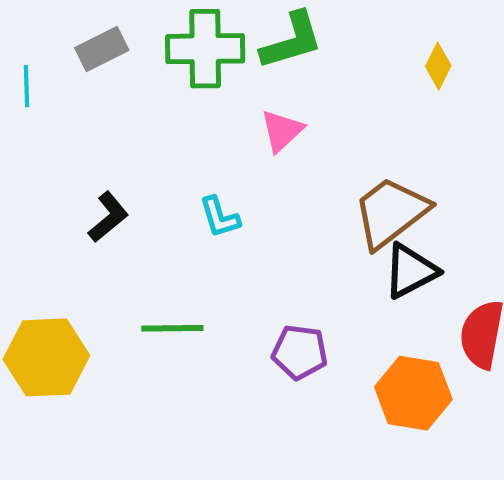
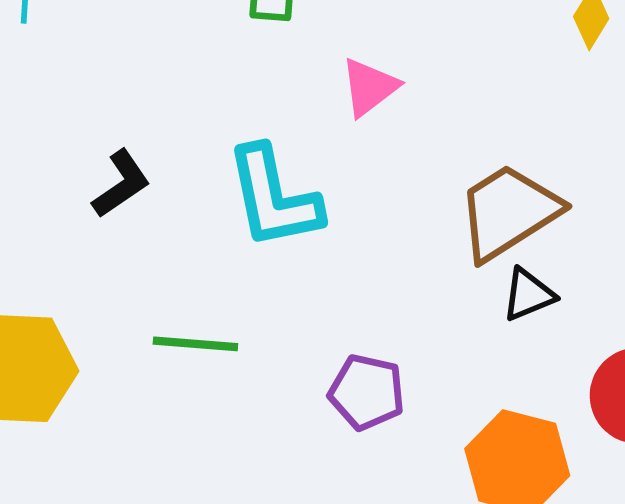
cyan L-shape: (220, 217) -> (274, 198), size x1.8
black triangle: (411, 271) -> (528, 295), size x0.7

